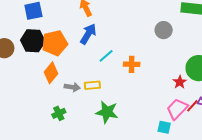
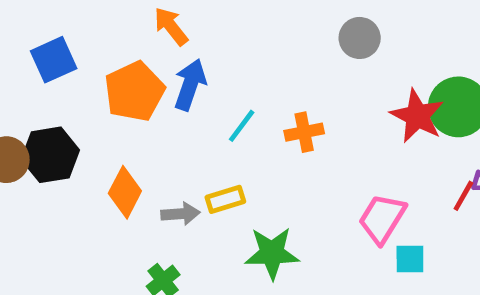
black hexagon: (33, 41) -> (50, 155), moved
orange pentagon: (55, 43) -> (134, 91), moved
red star: (180, 82) -> (417, 116), moved, size x1.6
pink trapezoid: (177, 109) -> (382, 219), moved

